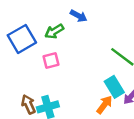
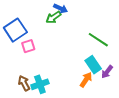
green arrow: (54, 31) -> (53, 17), moved
pink square: (51, 61) -> (28, 46), moved

